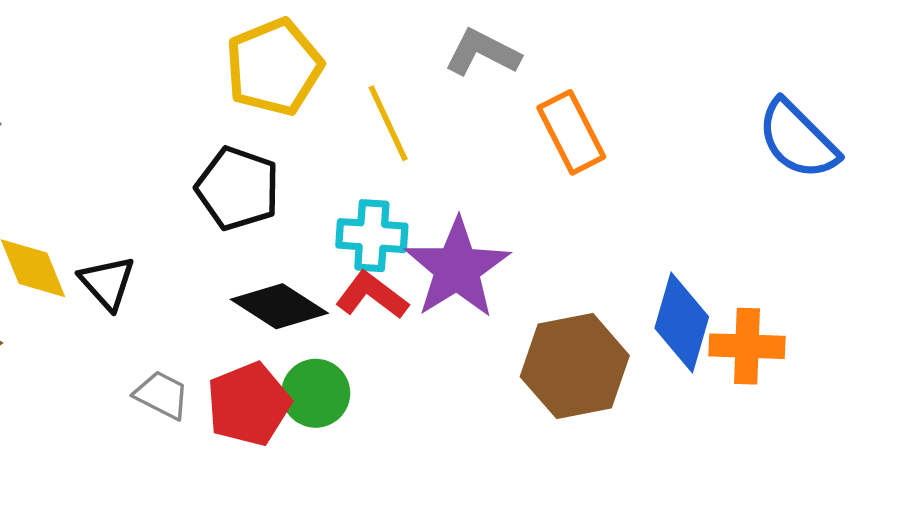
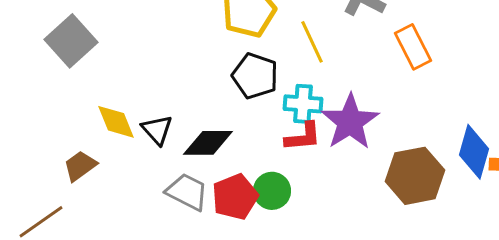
black pentagon: (238, 188) -> (255, 76), moved
red L-shape: (372, 295) -> (303, 137), turned 138
black diamond: (279, 306) -> (208, 143), moved, turned -33
gray trapezoid: (162, 395) -> (187, 192), size x1.4

